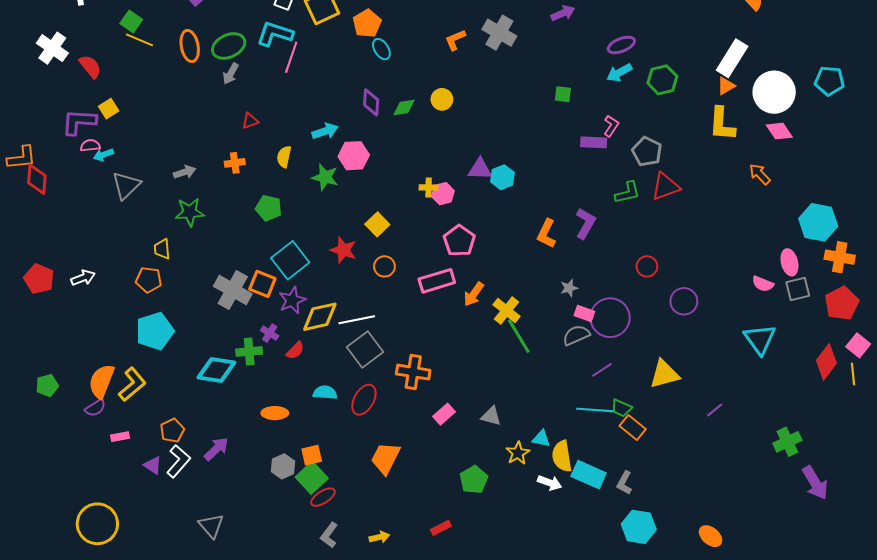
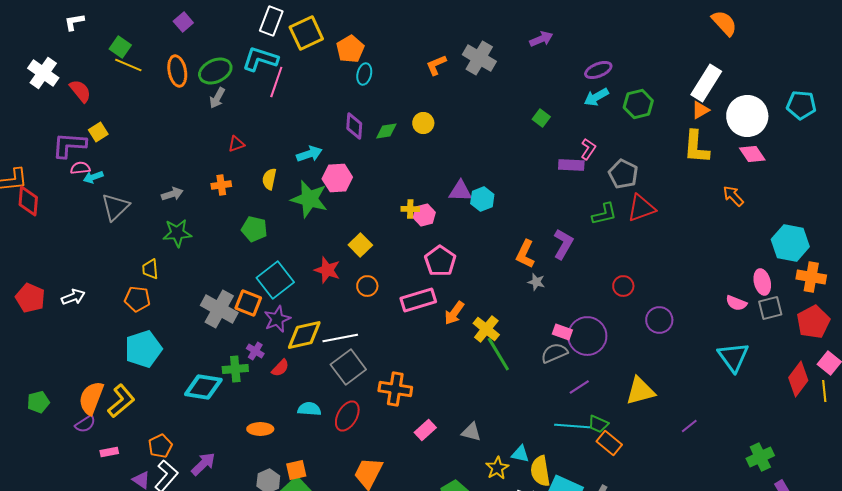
cyan ellipse: (381, 49) -> (364, 74), turned 45
green square: (563, 94) -> (541, 118), turned 30
green star: (325, 177) -> (309, 199), size x1.4
gray star: (569, 288) -> (536, 282), moved, turned 30

